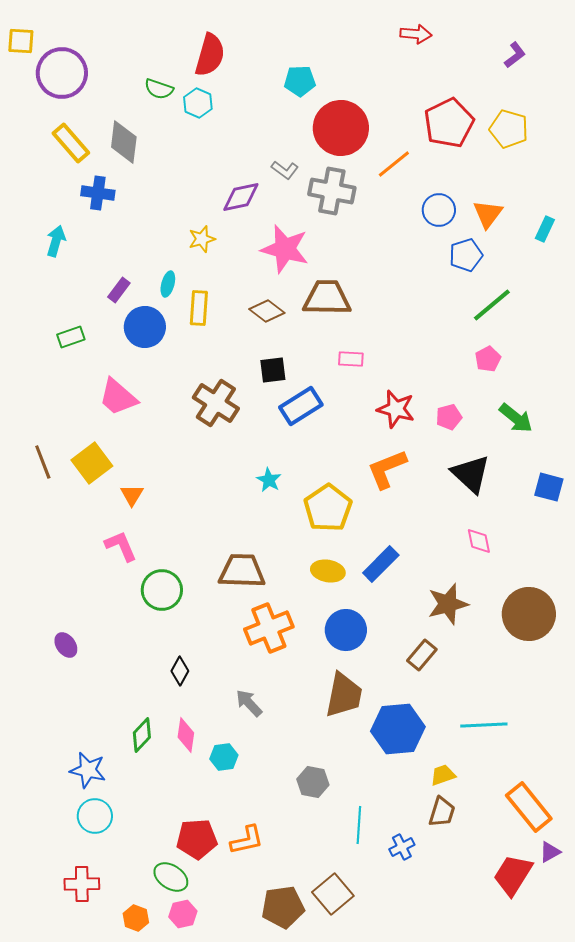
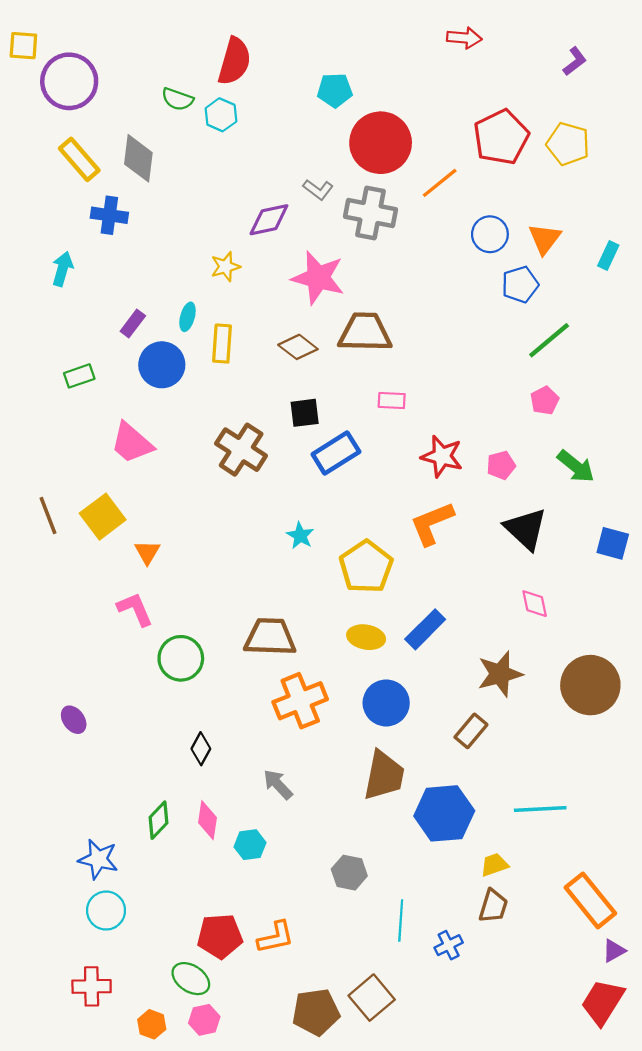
red trapezoid: (513, 875) -> (603, 1002), moved

